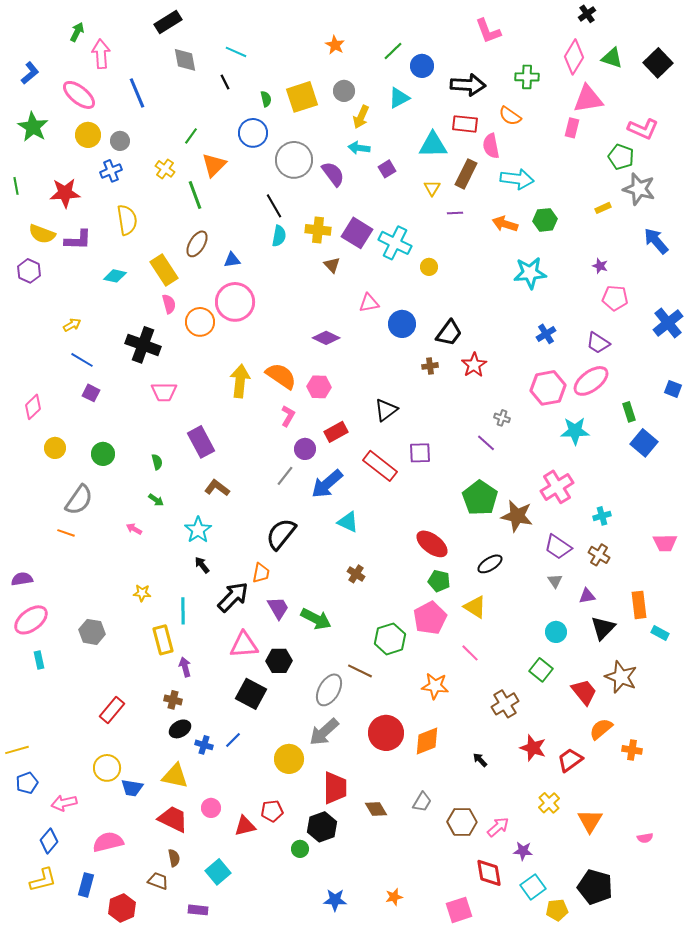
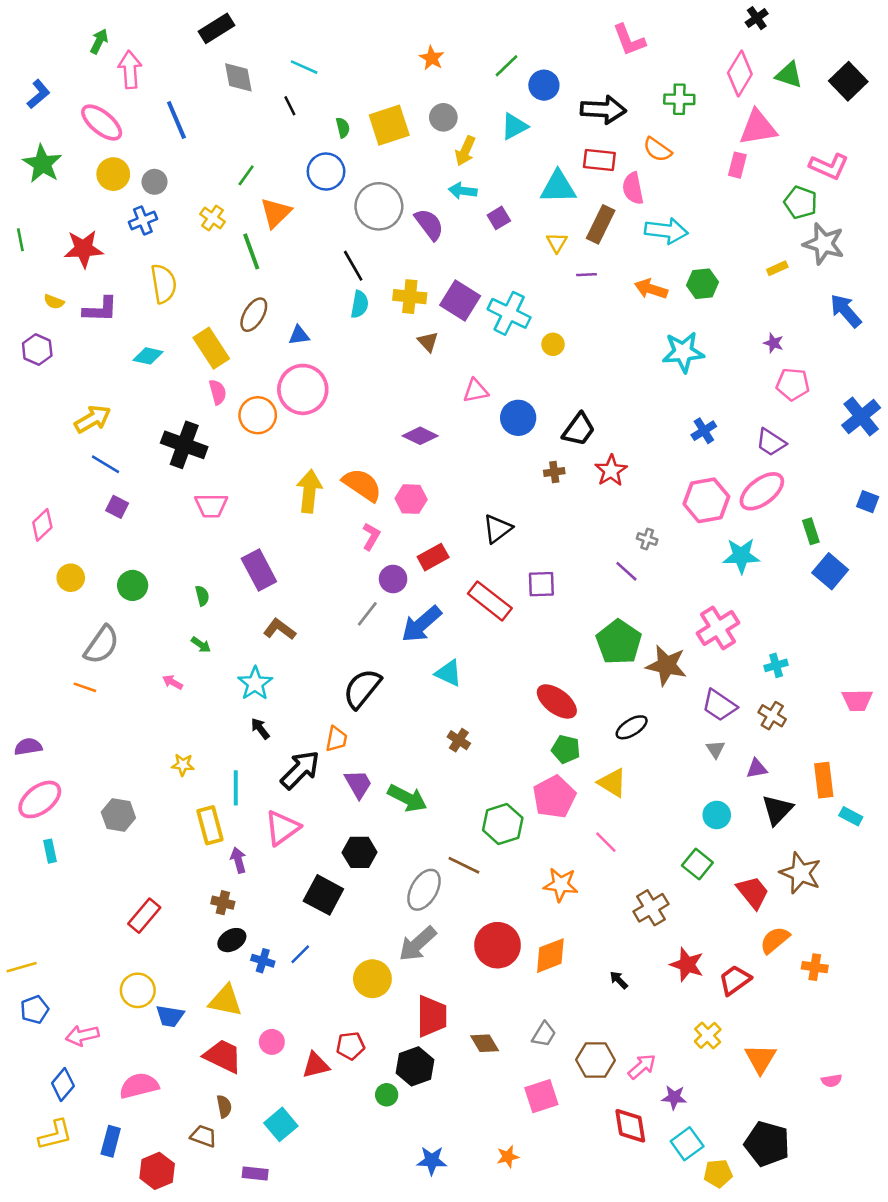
yellow semicircle: (42, 234) -> (54, 302), size x0.6
yellow arrow: (72, 325) -> (93, 419), size x1.6
pink triangle: (244, 645) -> (282, 828), moved, turned -32
pink square: (459, 910) -> (541, 1096), moved

